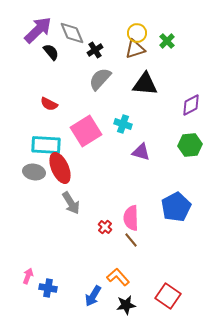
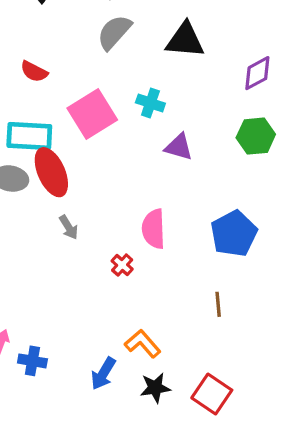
gray arrow: (71, 203) -> (69, 227), size x0.7
pink semicircle: (131, 218) -> (154, 229), moved
brown line: (131, 240) -> (218, 304), moved, turned 35
red square: (168, 296) -> (212, 394), moved

